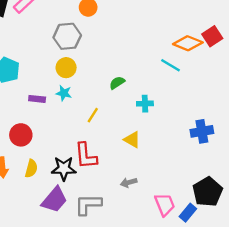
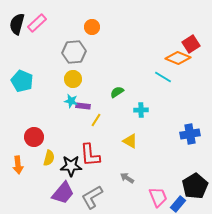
red square: (212, 36) -> (191, 44), moved
purple rectangle: (37, 99) -> (83, 106), moved
yellow semicircle: (31, 169) -> (49, 158), moved
gray arrow: (129, 182) -> (127, 178), turned 48
gray L-shape: (88, 205) -> (92, 197), turned -30

